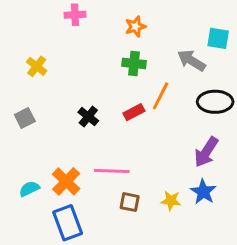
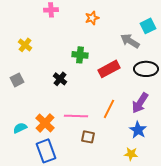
cyan square: (218, 38) -> (148, 26), turned -35
green cross: (134, 63) -> (80, 55), moved
orange line: (161, 96) -> (109, 109), moved
red rectangle: (134, 112) -> (109, 69), moved, size x1.5
yellow star: (171, 201) -> (131, 154), moved

